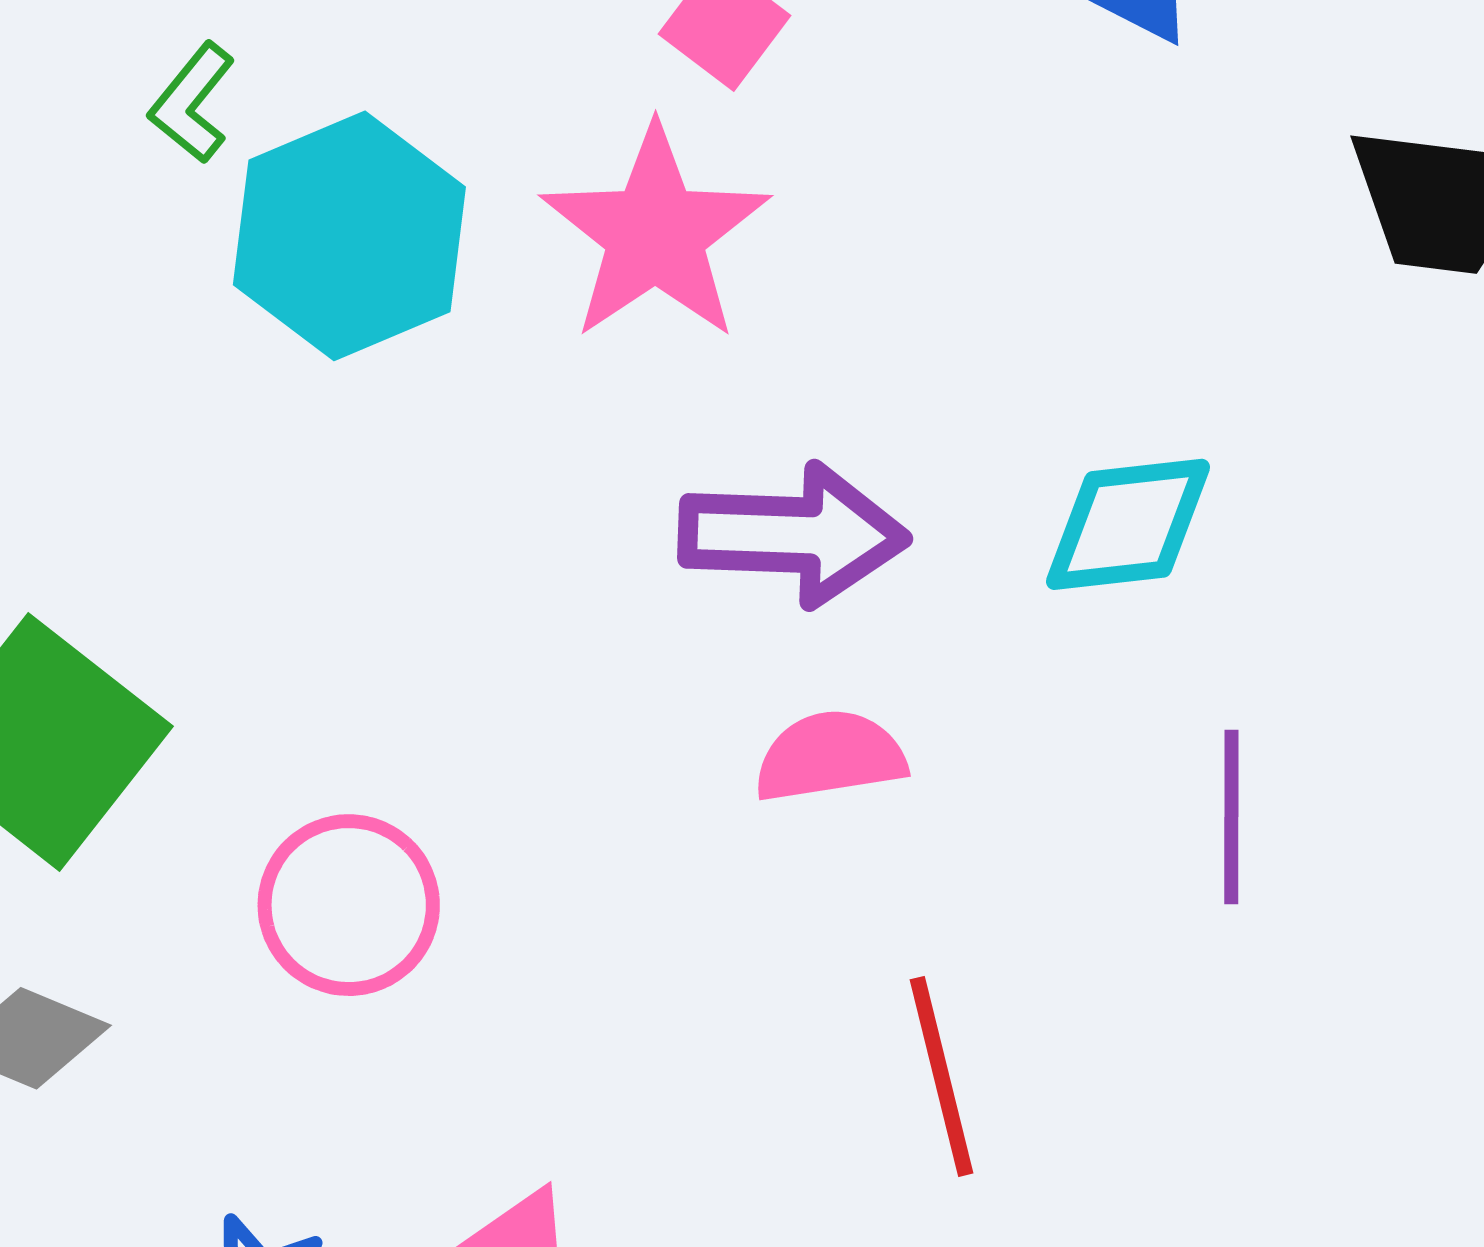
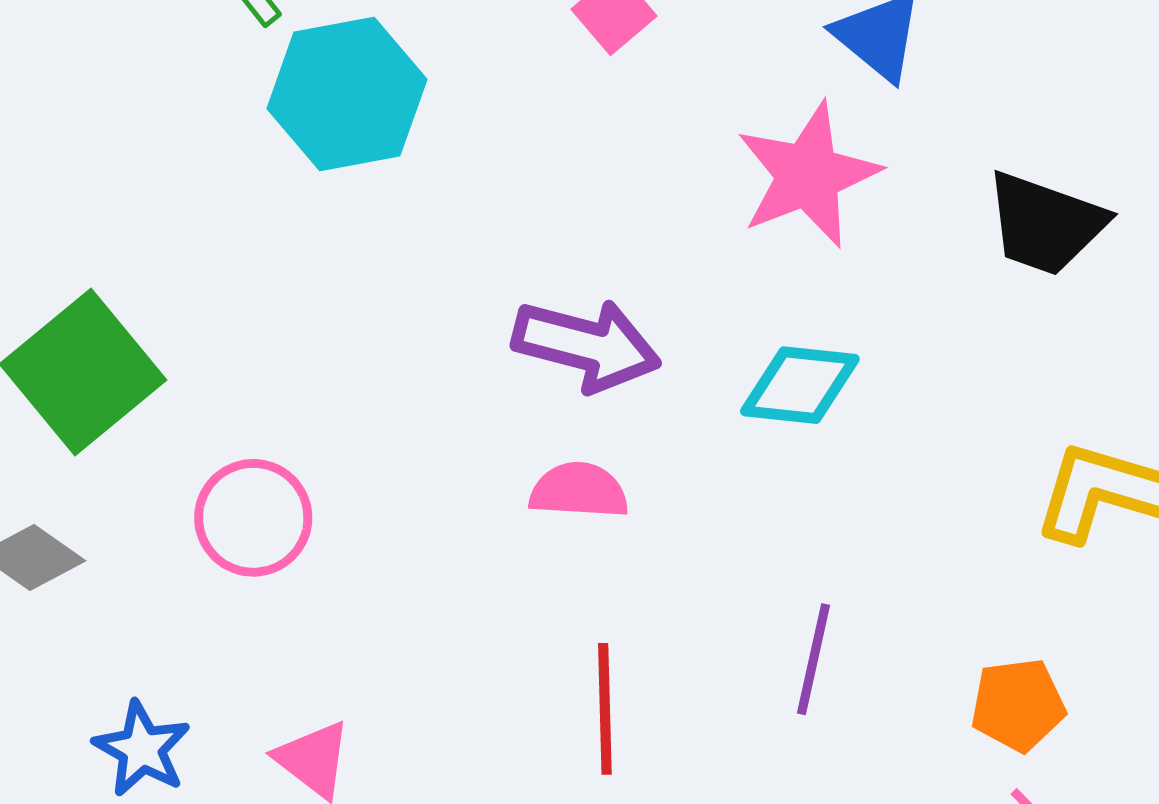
pink star: (655, 234) -> (808, 175), moved
purple line: (1231, 817) -> (814, 659), moved

